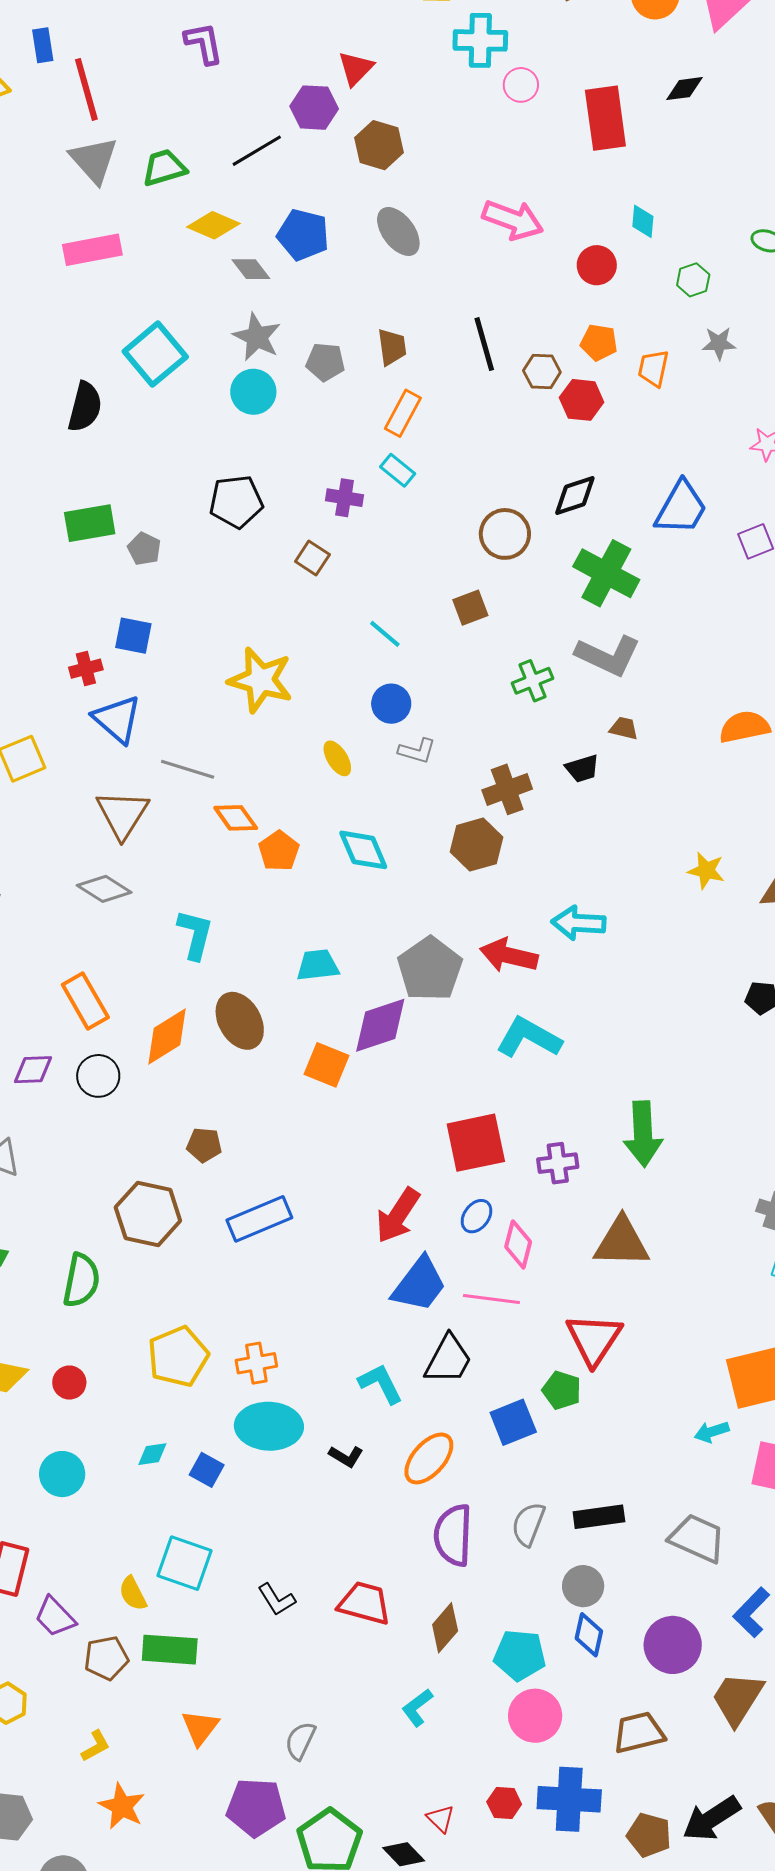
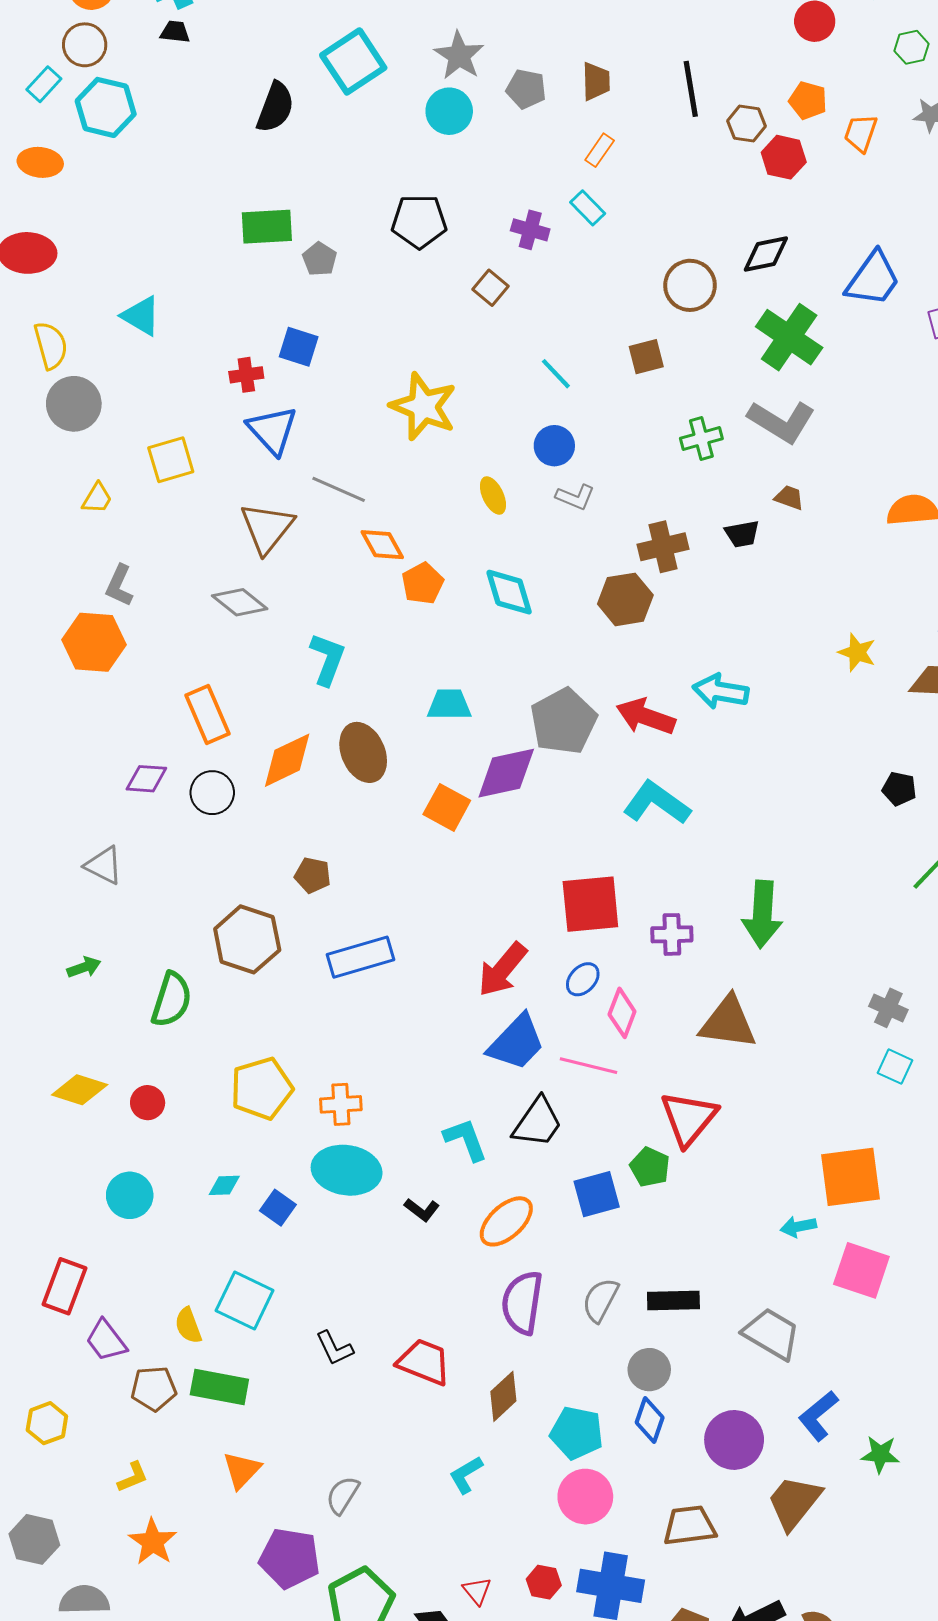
orange rectangle: (403, 413) -> (600, 150), size x0.7

